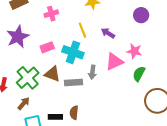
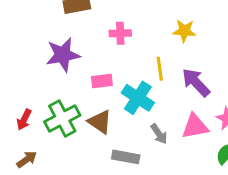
purple arrow: (108, 33) -> (196, 82), size x1.5
gray arrow: (92, 72) -> (159, 134), turned -56
gray rectangle: (74, 82) -> (126, 157), moved
brown arrow: (24, 103) -> (27, 159), moved

